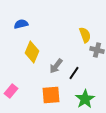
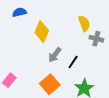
yellow diamond: (32, 52) -> (42, 32), moved
orange square: (51, 95) -> (50, 84), turned -36

